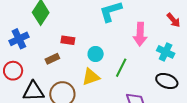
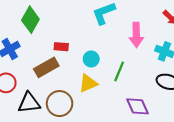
brown rectangle: (52, 59) -> (46, 67), size x1.6

